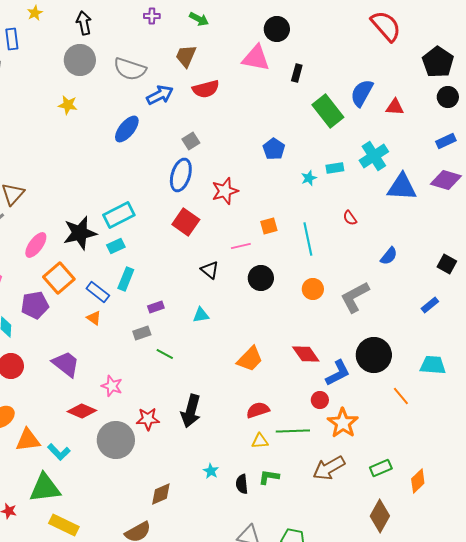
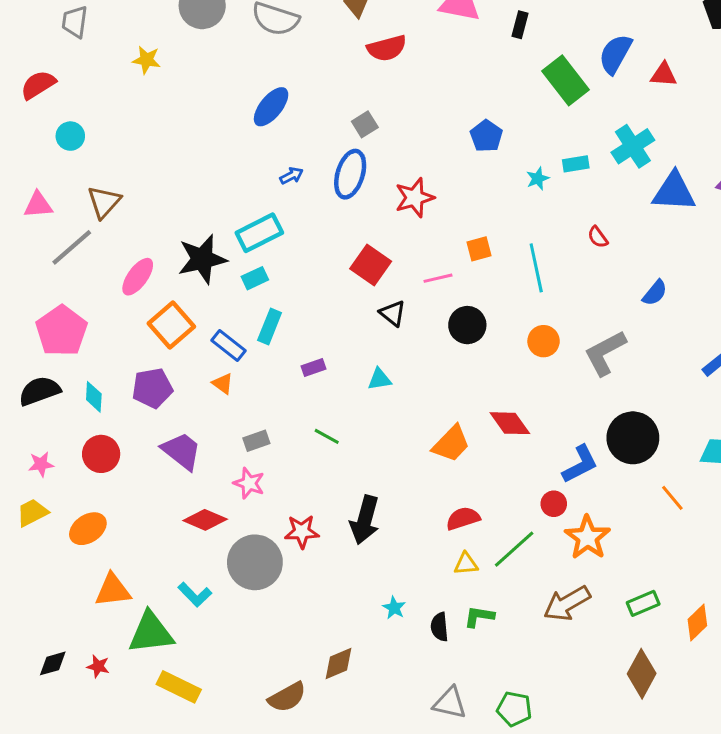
blue arrow: (160, 95) -> (292, 176), moved, size x0.6
yellow star: (68, 105) -> (146, 60), moved
red square: (186, 222) -> (371, 265), moved
purple pentagon: (35, 305) -> (152, 388), moved
gray rectangle: (142, 333) -> (256, 441), moved
red diamond: (306, 354) -> (510, 423), moved
green line: (293, 431) -> (514, 549), turned -40
orange triangle: (28, 440) -> (113, 590), moved
cyan L-shape: (59, 452) -> (195, 595), moved
brown diamond: (161, 494) -> (338, 663), moved

